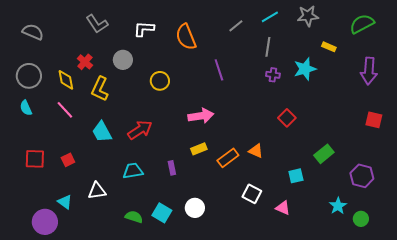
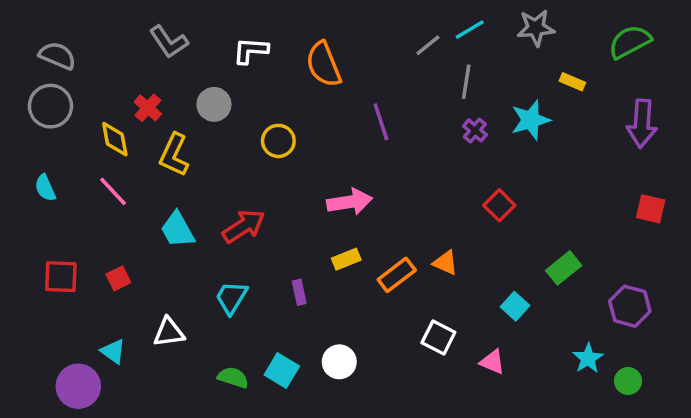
gray line: (236, 26) -> (428, 45), moved
purple cross: (273, 75) -> (475, 130), turned 32
gray circle: (29, 76) -> (50, 106), moved
cyan trapezoid: (133, 171) -> (231, 297), turned -50
cyan square: (296, 176) -> (515, 306), turned -35

